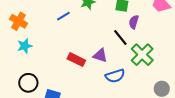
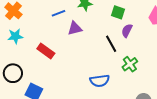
green cross: (142, 55) -> (130, 64), size x0.7
purple triangle: (100, 56) -> (75, 28), moved, turned -42
red rectangle: (76, 60) -> (46, 51), moved

